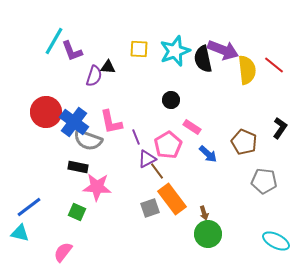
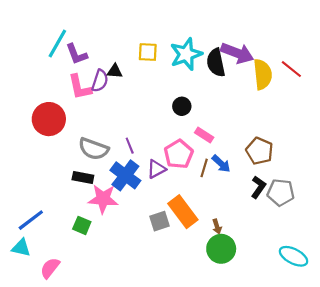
blue cross: (74, 122) -> (125, 175), moved
pink L-shape: (111, 122) -> (80, 87), moved
black L-shape: (280, 128) -> (258, 187), moved
purple line: (136, 137) -> (130, 146), moved
brown line: (157, 171) -> (204, 168), moved, turned 54
pink semicircle: (63, 252) -> (50, 268), moved

